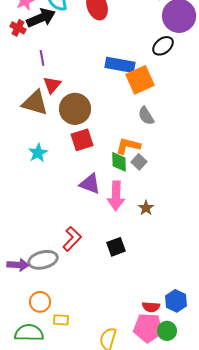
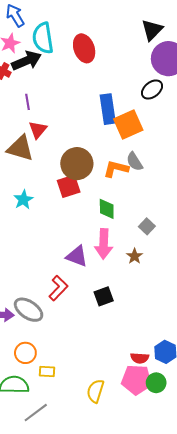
blue rectangle: (120, 65) -> (108, 109), turned 72
brown circle: (75, 109) -> (77, 164), moved
orange L-shape: (128, 146) -> (116, 169), moved
gray square: (139, 162) -> (147, 226), moved
purple triangle: (90, 184) -> (77, 256), moved
gray ellipse: (43, 260) -> (29, 310), turned 48

